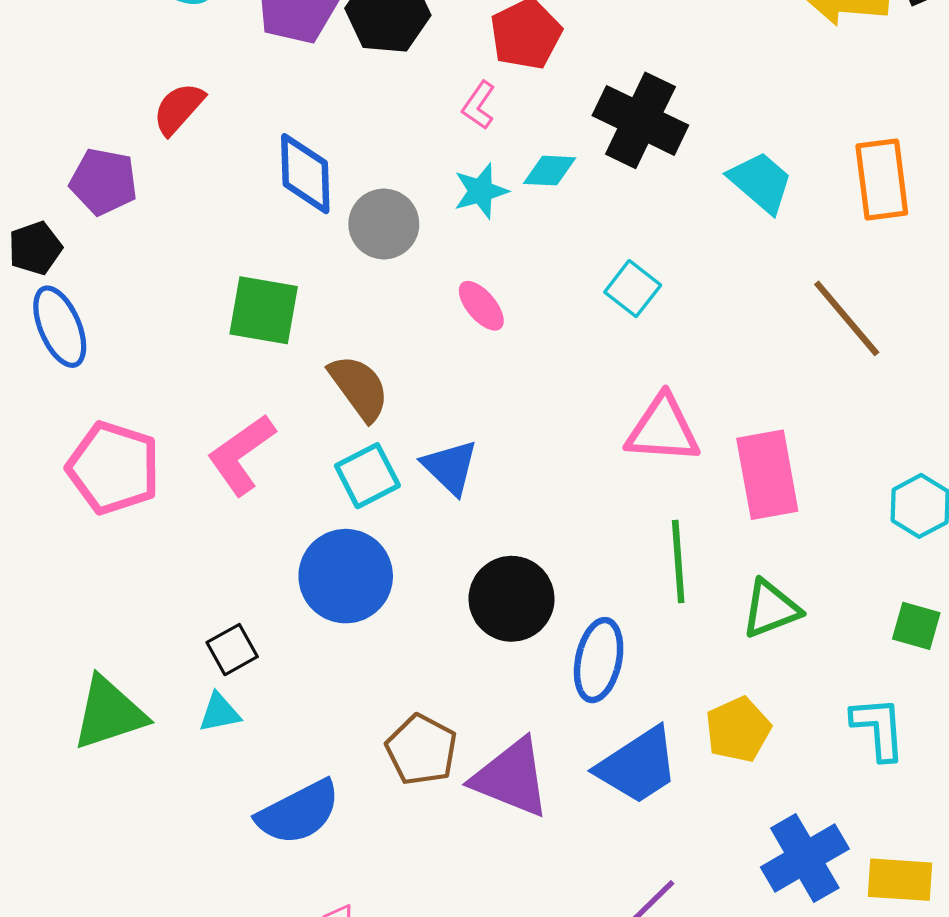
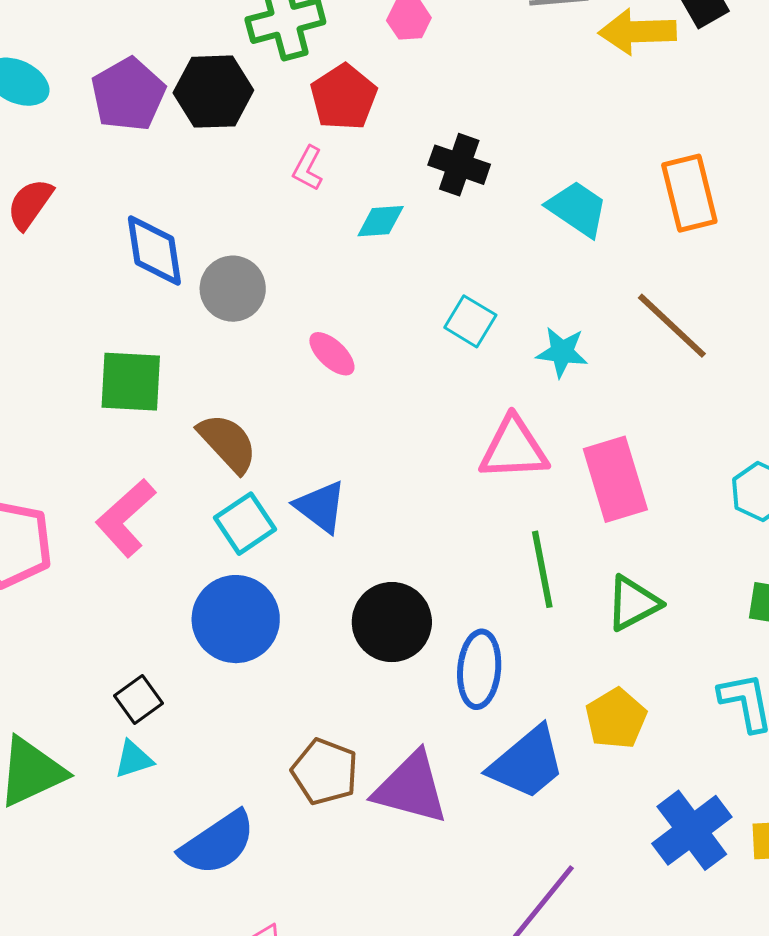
black cross: (640, 120) -> (459, 165), size x0.7
cyan star: (481, 191) -> (562, 352), moved, turned 30

